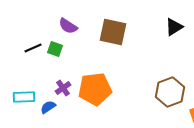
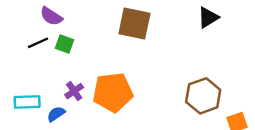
purple semicircle: (68, 26) -> (51, 16), moved

